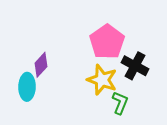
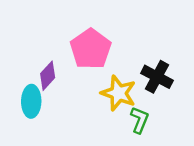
pink pentagon: (107, 42) -> (91, 49), moved

